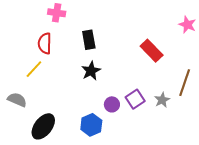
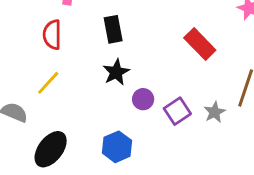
yellow line: (34, 69) -> (48, 83), moved
purple circle: (112, 104) -> (143, 99), moved

